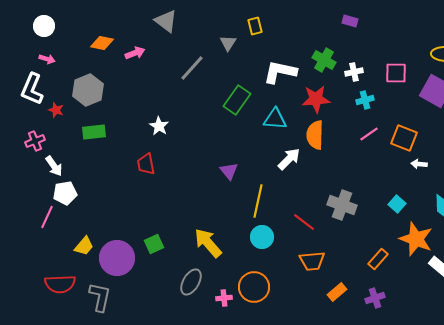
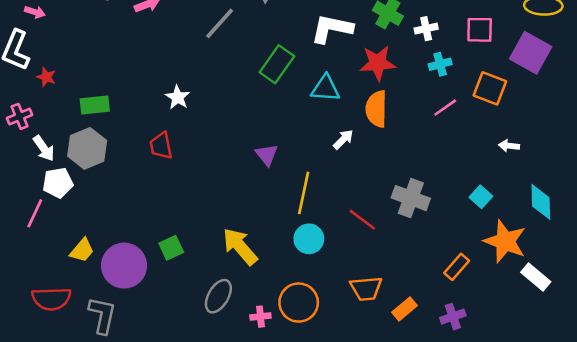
gray hexagon: (88, 90) -> (87, 148), moved
orange square: (404, 138) -> (490, 88), moved
white arrow: (289, 159) -> (343, 139), size x0.7
orange trapezoid: (312, 261) -> (366, 289), moved

